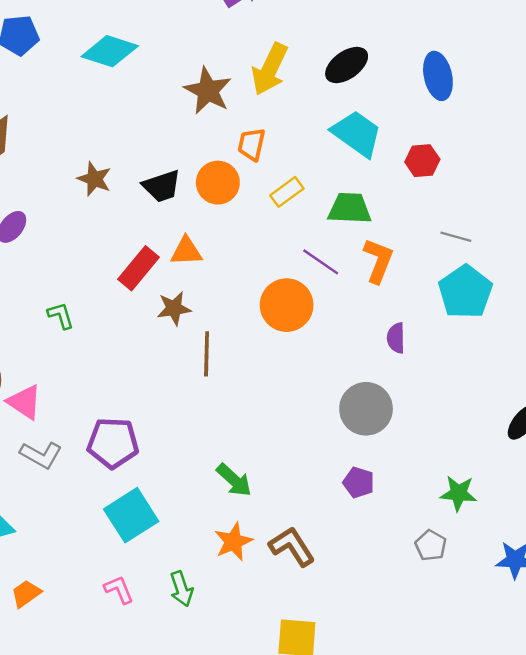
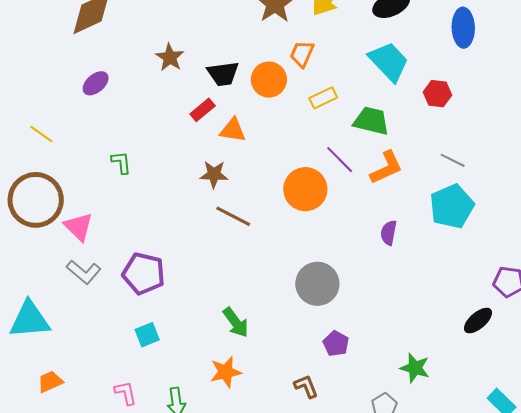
orange L-shape: (378, 261) -> (386, 168), turned 33
red rectangle: (138, 268) -> (203, 110), moved, size x0.7
brown line: (207, 354) -> (233, 216), turned -75
gray circle: (366, 409) -> (317, 284), moved
cyan square: (131, 515) -> (147, 335), size x0.6
brown L-shape: (292, 546) -> (306, 386), moved, size x0.7

